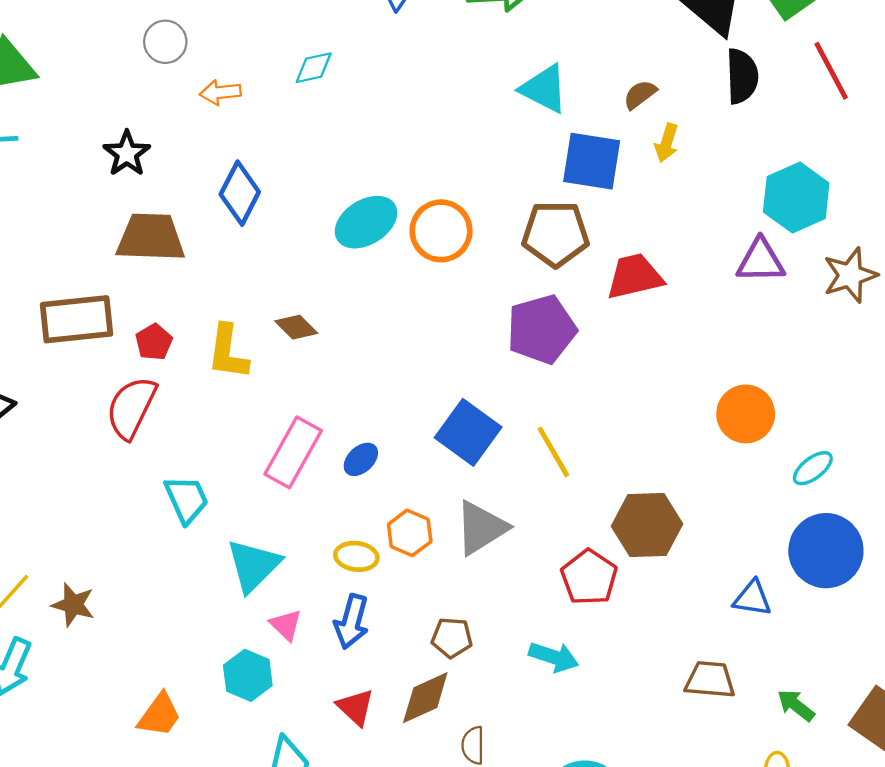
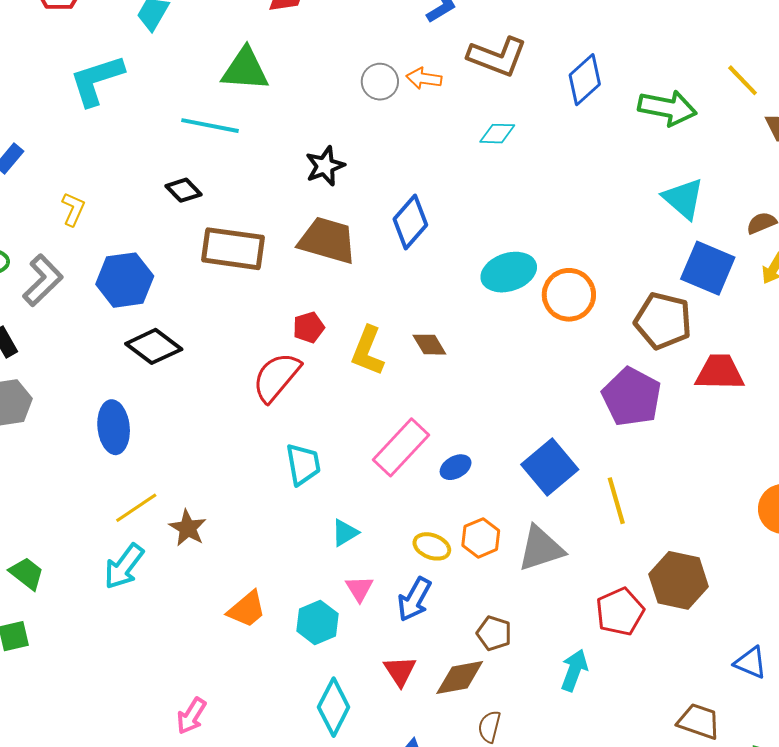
orange arrow: (220, 92) -> (424, 78), moved
brown rectangle: (76, 319) -> (233, 249), moved
purple pentagon: (542, 329) -> (632, 397), turned 30
cyan triangle: (254, 565) -> (345, 533), size x0.6
cyan arrow: (554, 657) -> (574, 670), turned -102
orange trapezoid: (159, 715) -> (247, 609), moved

